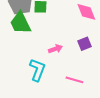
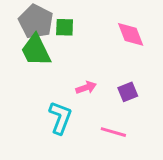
purple square: (84, 44) -> (128, 92), moved

